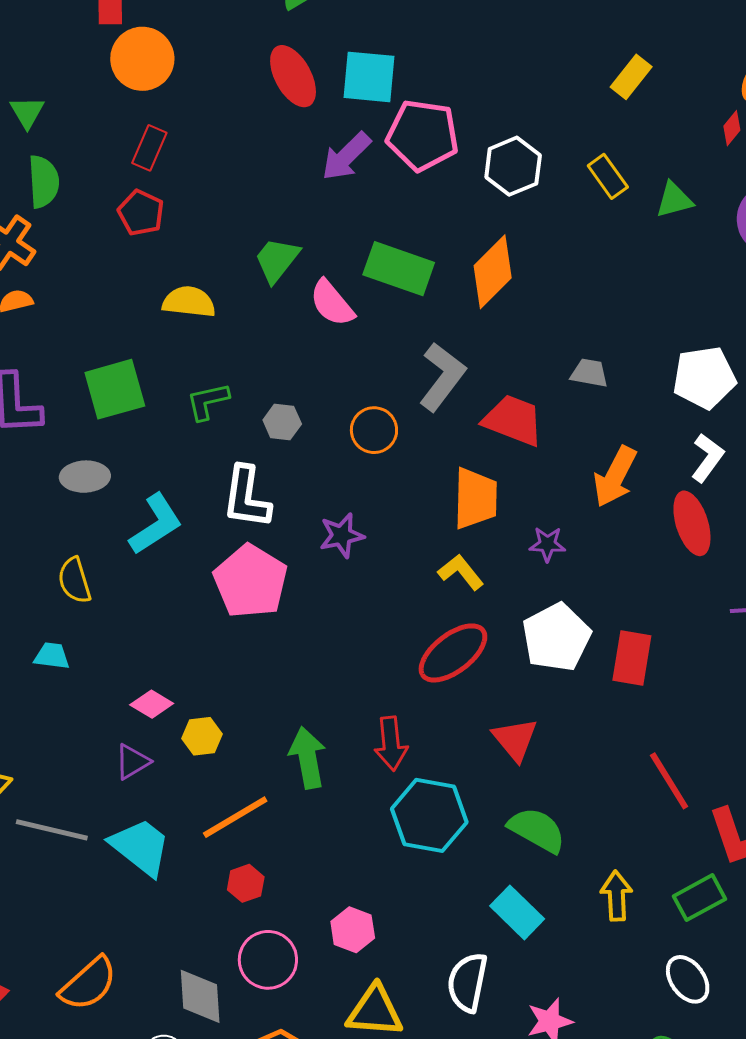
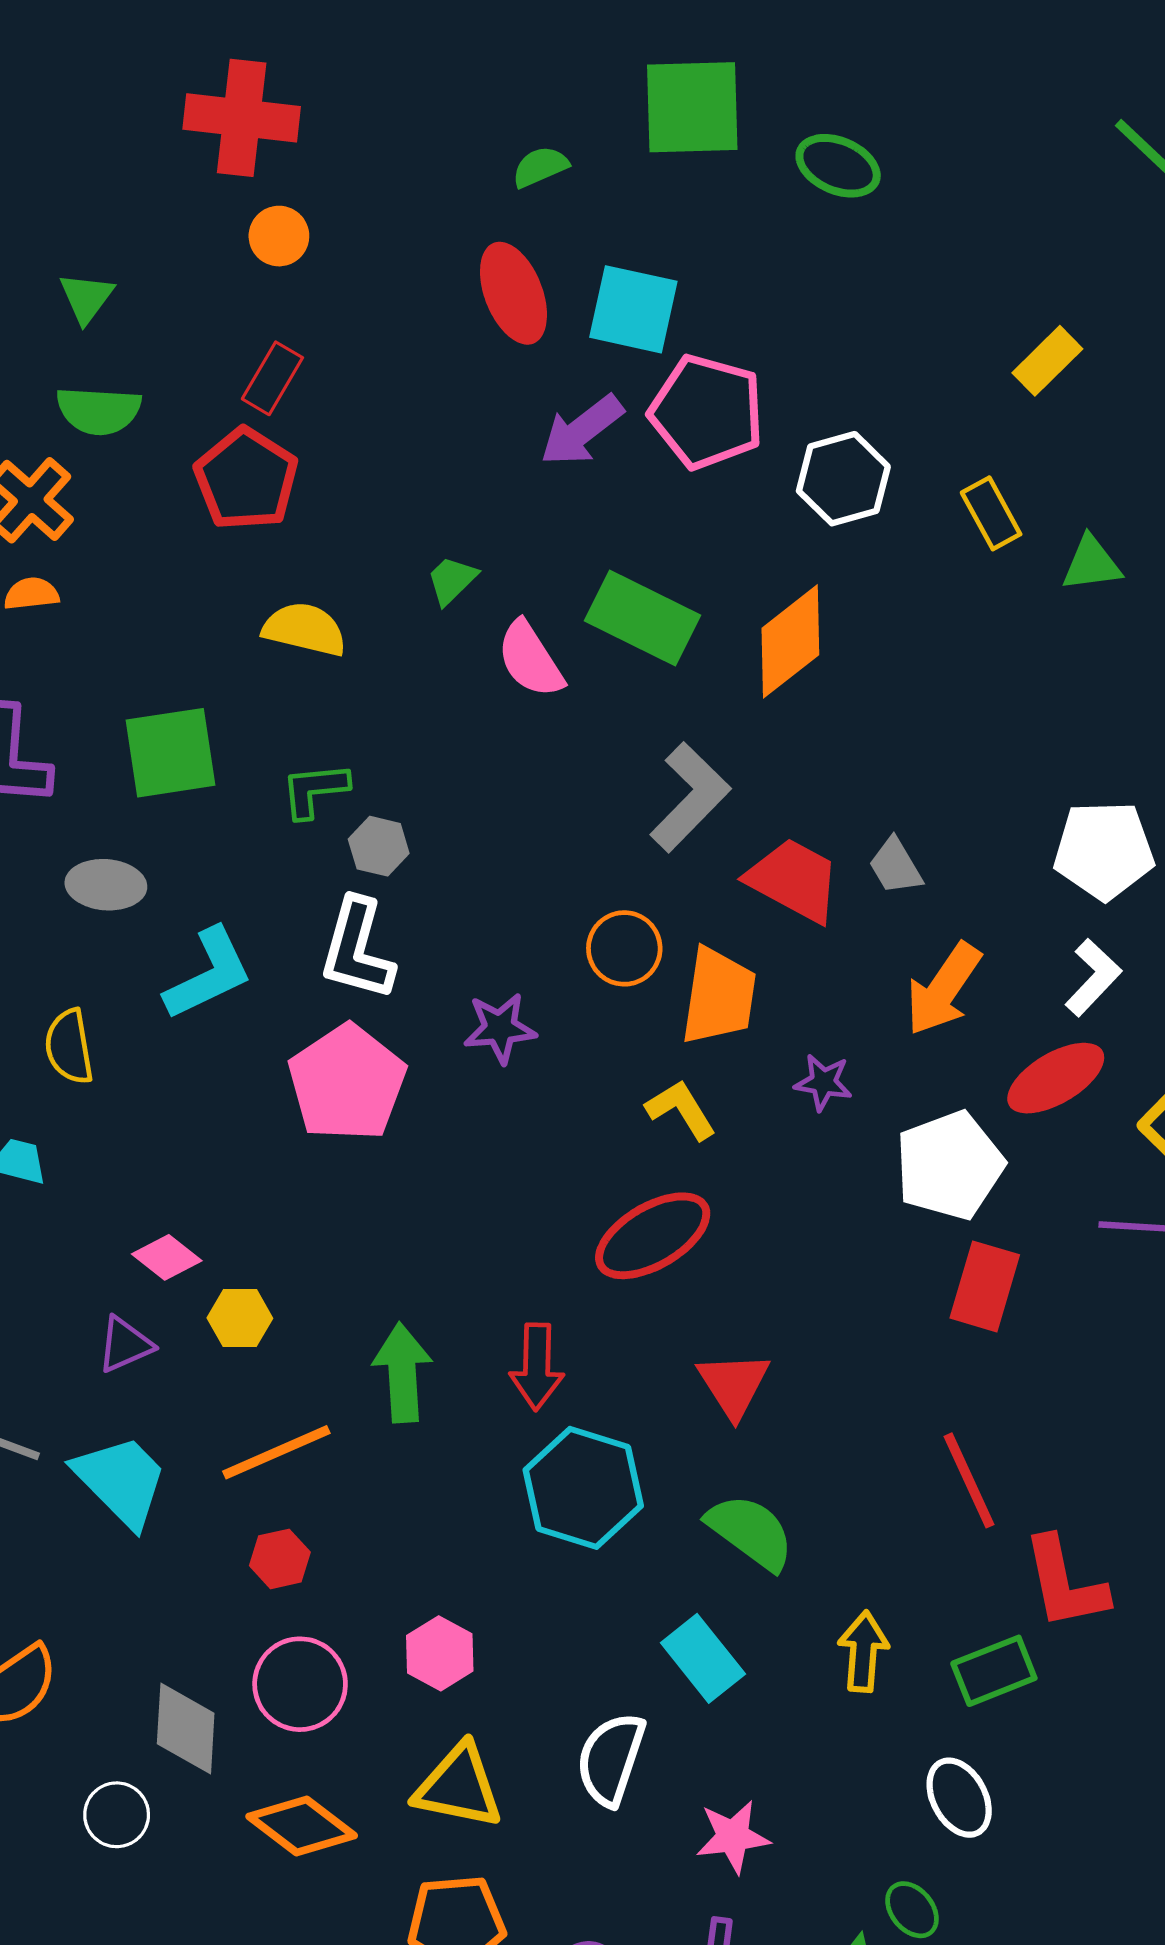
orange circle: (142, 59) -> (279, 236), size x0.6
green semicircle: (44, 182) -> (99, 411), turned 90
red pentagon: (141, 213) -> (246, 479), size x1.4
green trapezoid: (277, 260) -> (452, 580), size x0.7
gray trapezoid: (589, 373) -> (896, 866), moved, turned -138
gray hexagon: (282, 422) -> (379, 846), moved
orange circle: (374, 430) -> (624, 948), moved
red ellipse: (692, 523) -> (1056, 1078), turned 70
white pentagon: (556, 637) -> (950, 1165), moved
red rectangle: (632, 658) -> (985, 1286), moved

